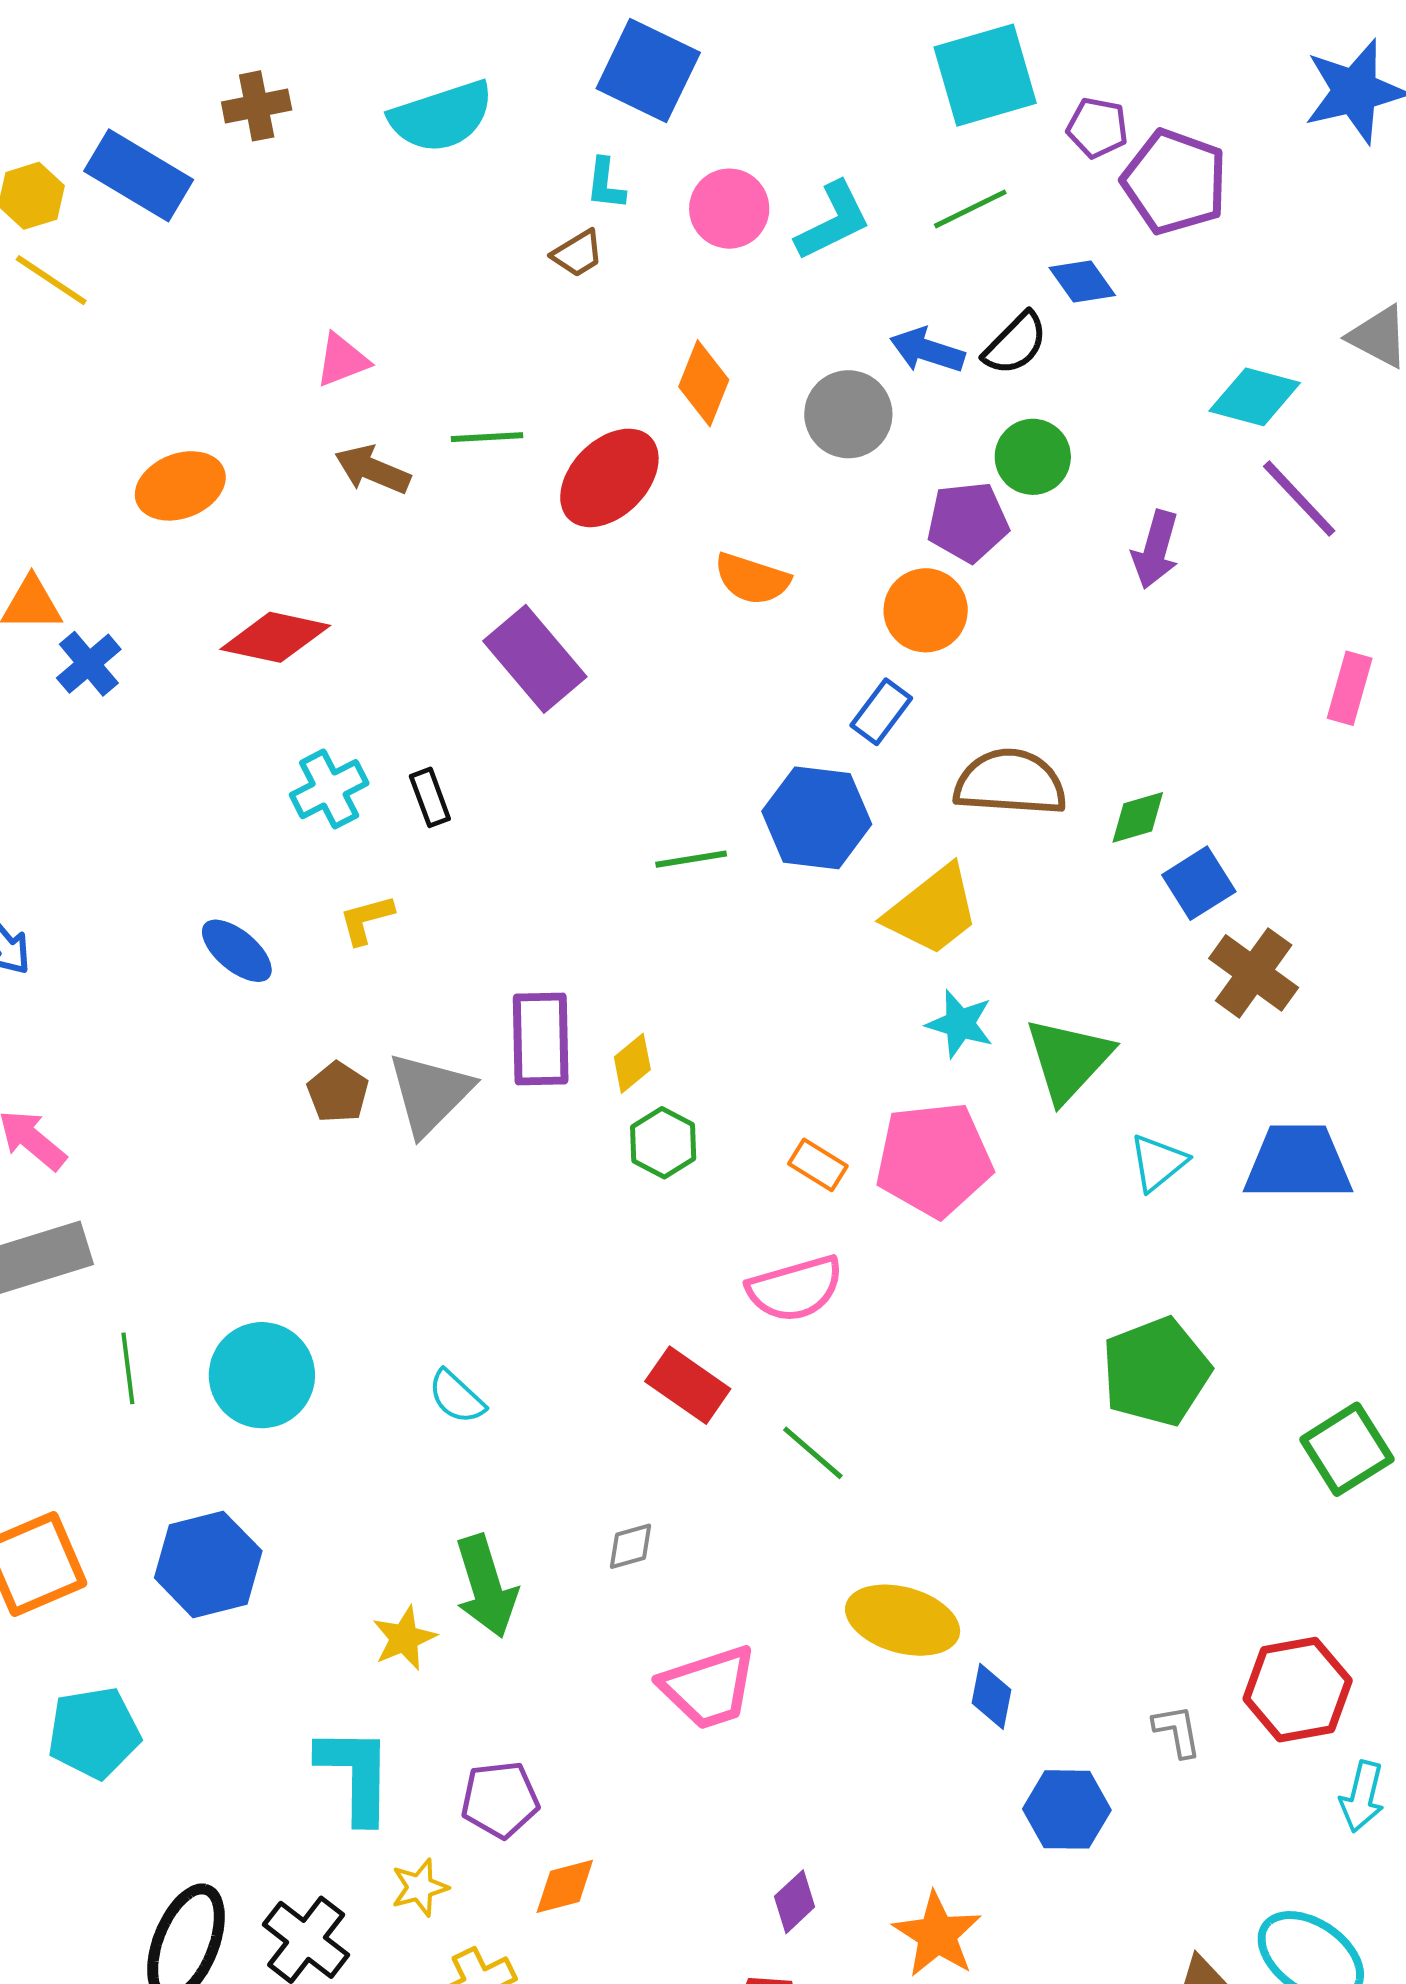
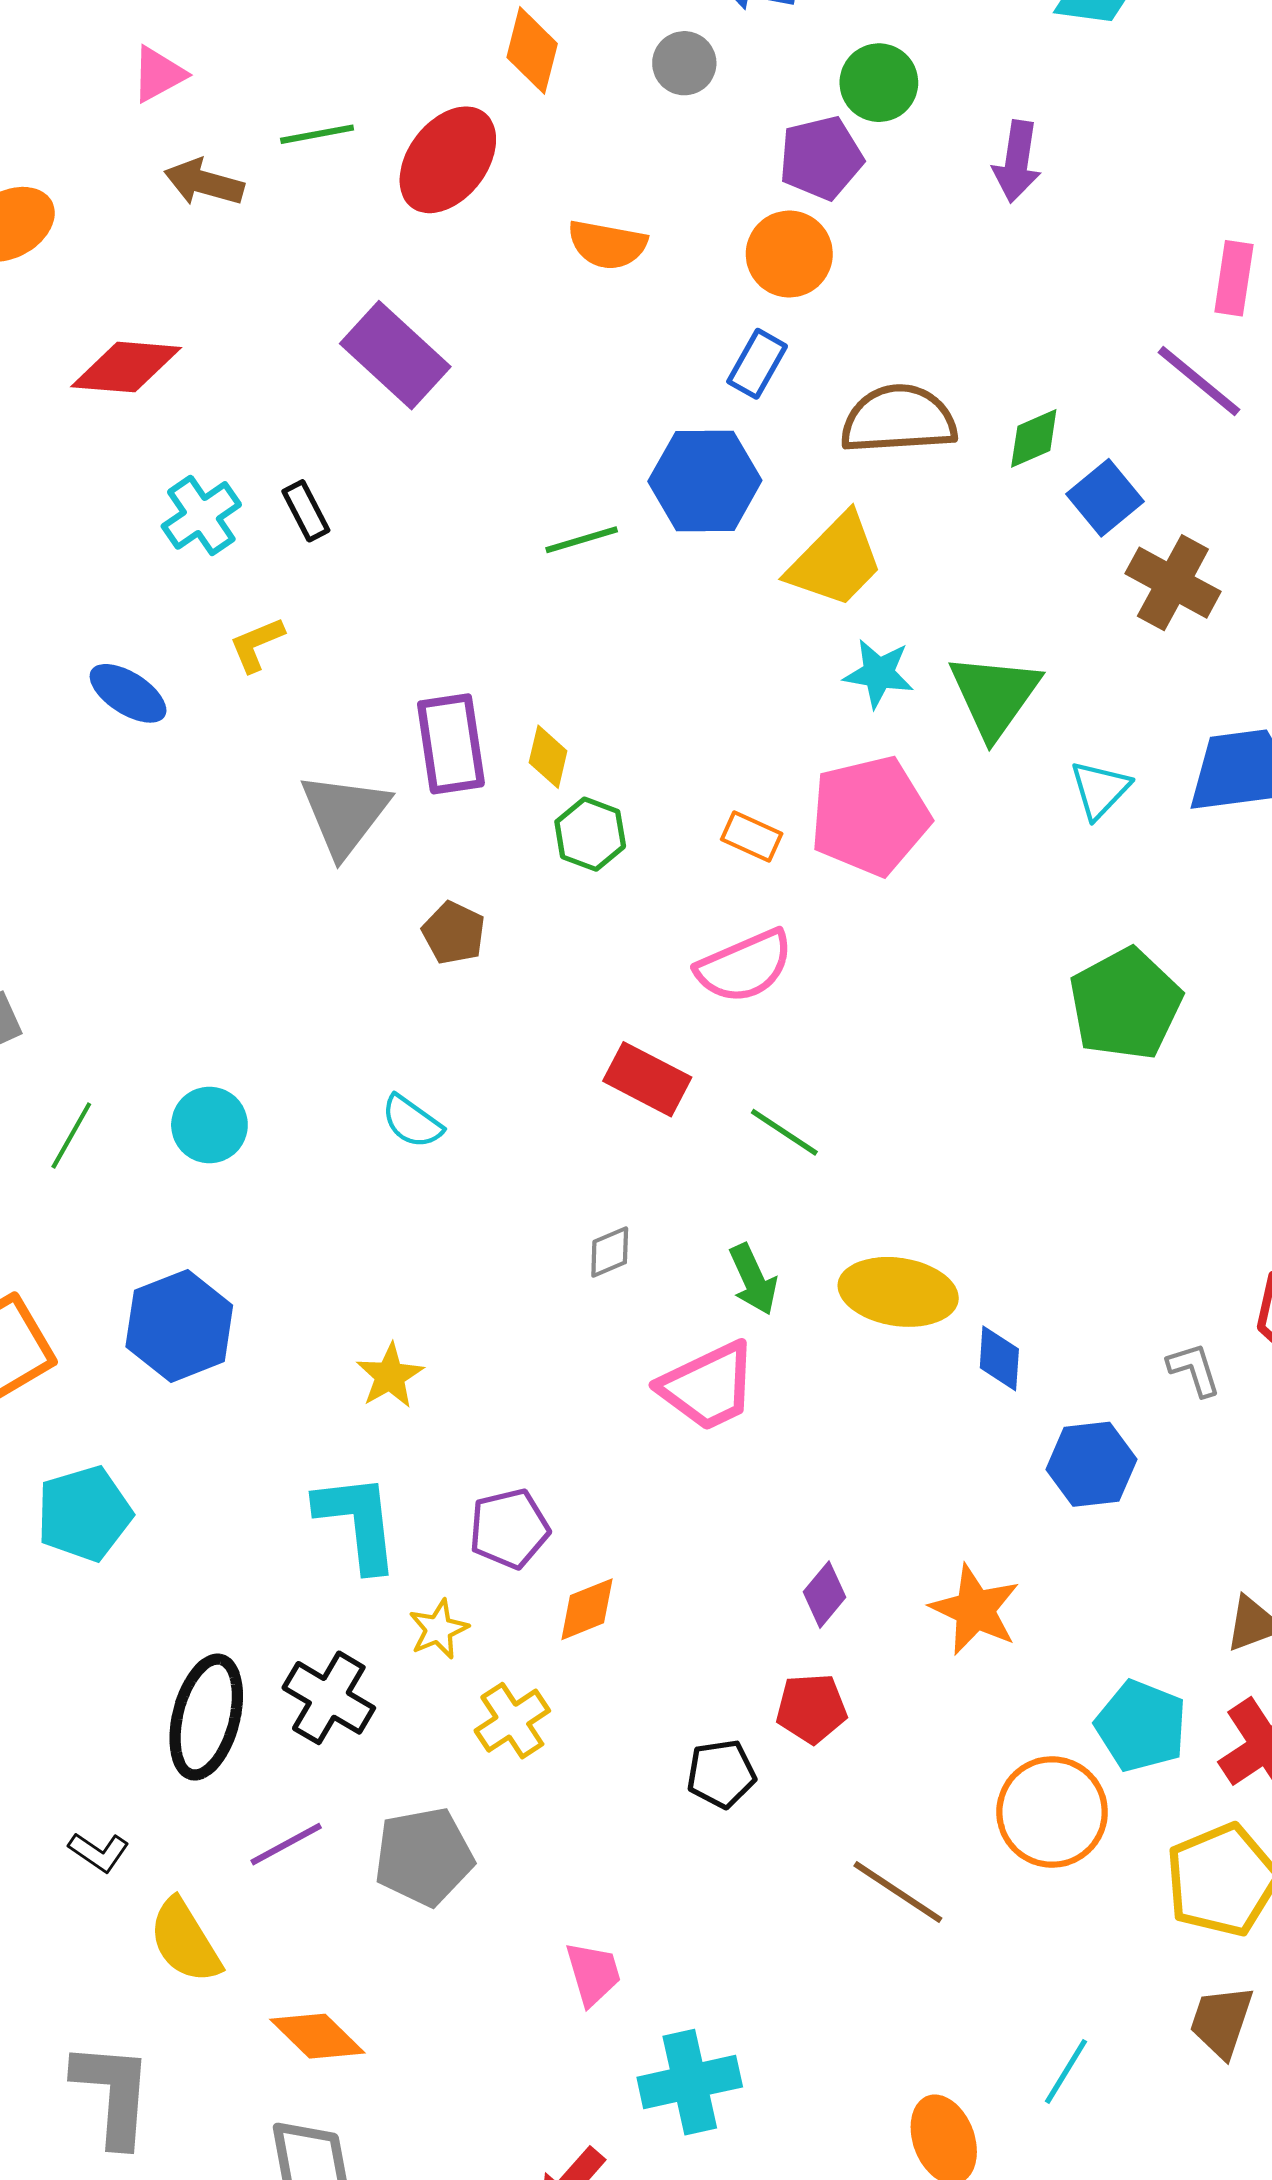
gray circle: (848, 414) -> (684, 63), size x0.7
purple line: (1299, 499) -> (1199, 381), moved
yellow diamond: (632, 1063) -> (548, 757), turned -30
brown pentagon: (338, 1092) -> (454, 933), moved
green line: (128, 1368) -> (71, 1136), turned 44
cyan circle: (262, 1375) -> (209, 1125), size x0.7
green arrow: (486, 1586) -> (753, 1279), moved, size x0.7

